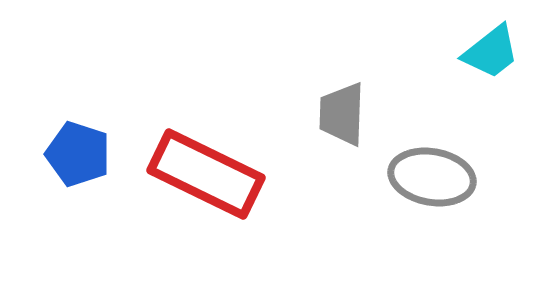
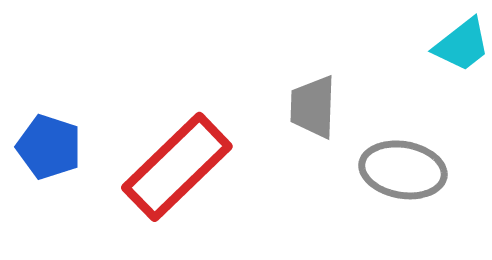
red rectangle: (206, 174) -> (177, 167), turned -70

